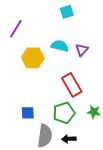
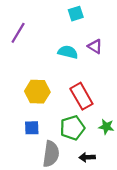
purple triangle: (82, 50) -> (95, 46), moved, turned -40
yellow hexagon: (33, 58) -> (37, 92), moved
black arrow: (69, 139) -> (87, 157), moved

